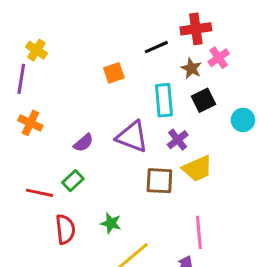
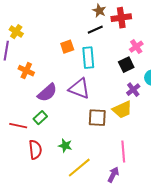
pink cross: (219, 58) -> (136, 47), moved
brown star: (191, 68) -> (99, 11), moved
cyan rectangle: (164, 100) -> (88, 58), moved
orange cross: (30, 123) -> (26, 71), moved
purple cross: (178, 140) -> (133, 90), moved
purple semicircle: (84, 143) -> (47, 93), size x1.5

